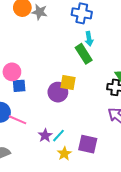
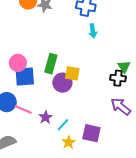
green rectangle: (84, 54) -> (51, 64), moved, turned 48
blue square: (19, 86) -> (25, 76), size x1.5
purple star: (45, 135) -> (46, 117), moved

